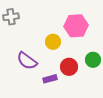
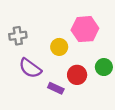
gray cross: (11, 17) -> (18, 36), moved
purple rectangle: (50, 79) -> (56, 88), turned 40

